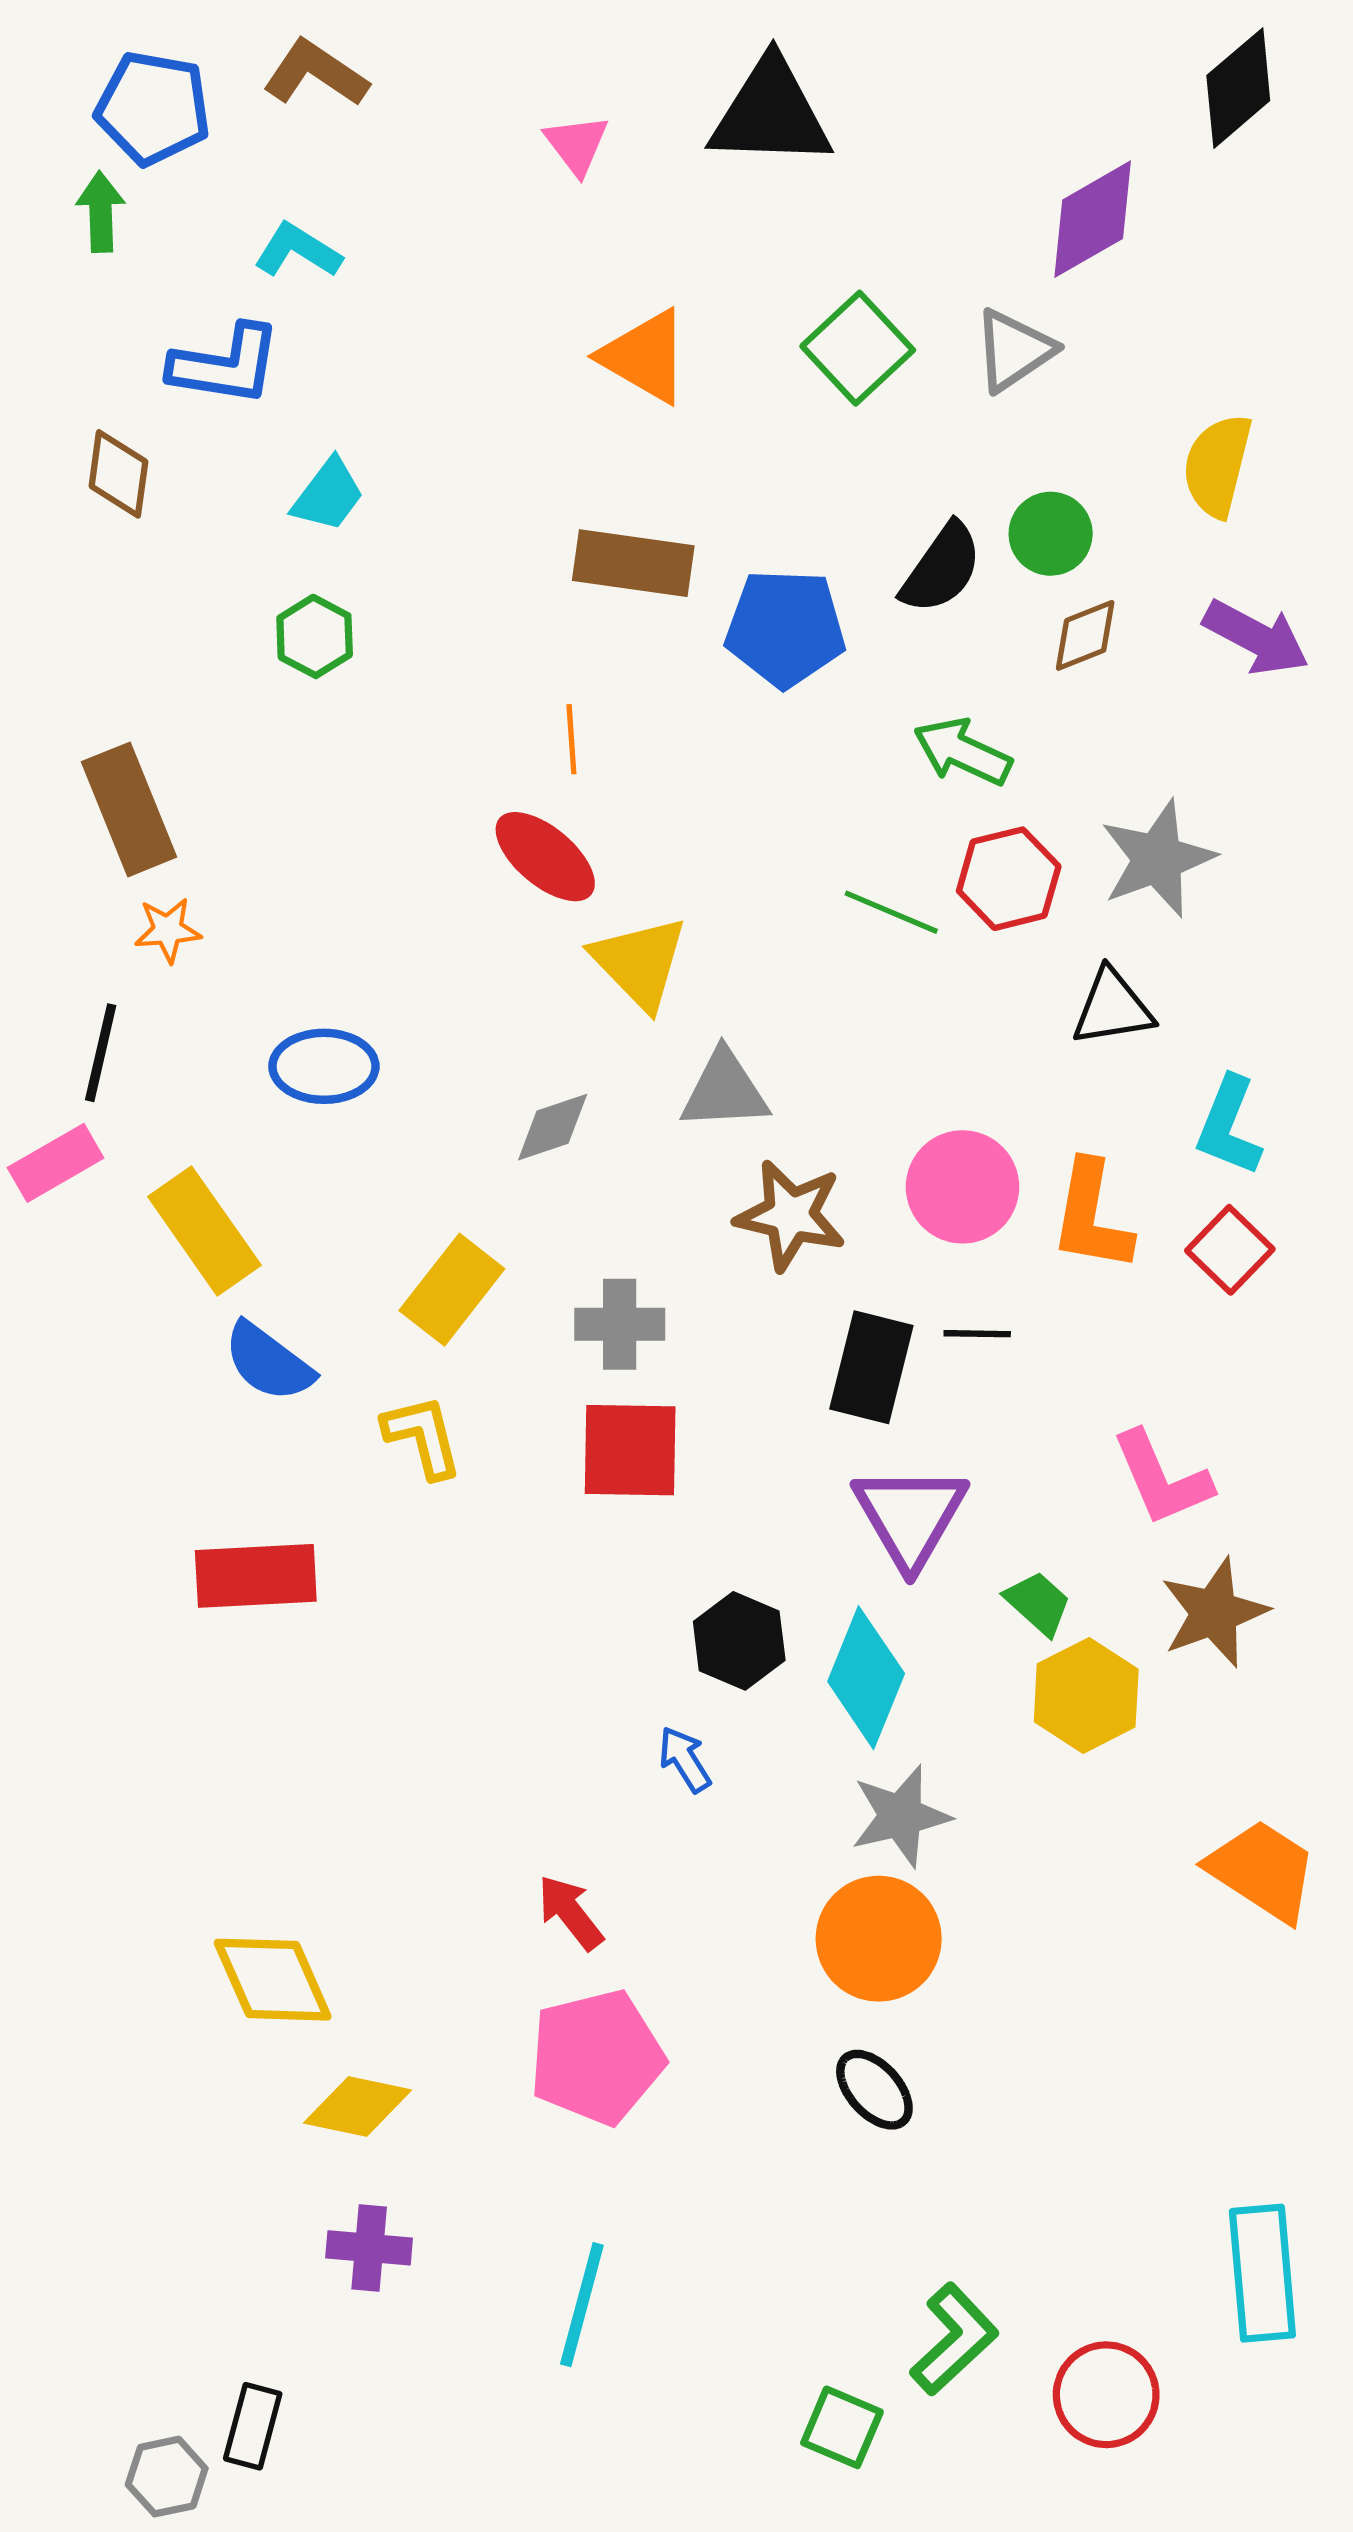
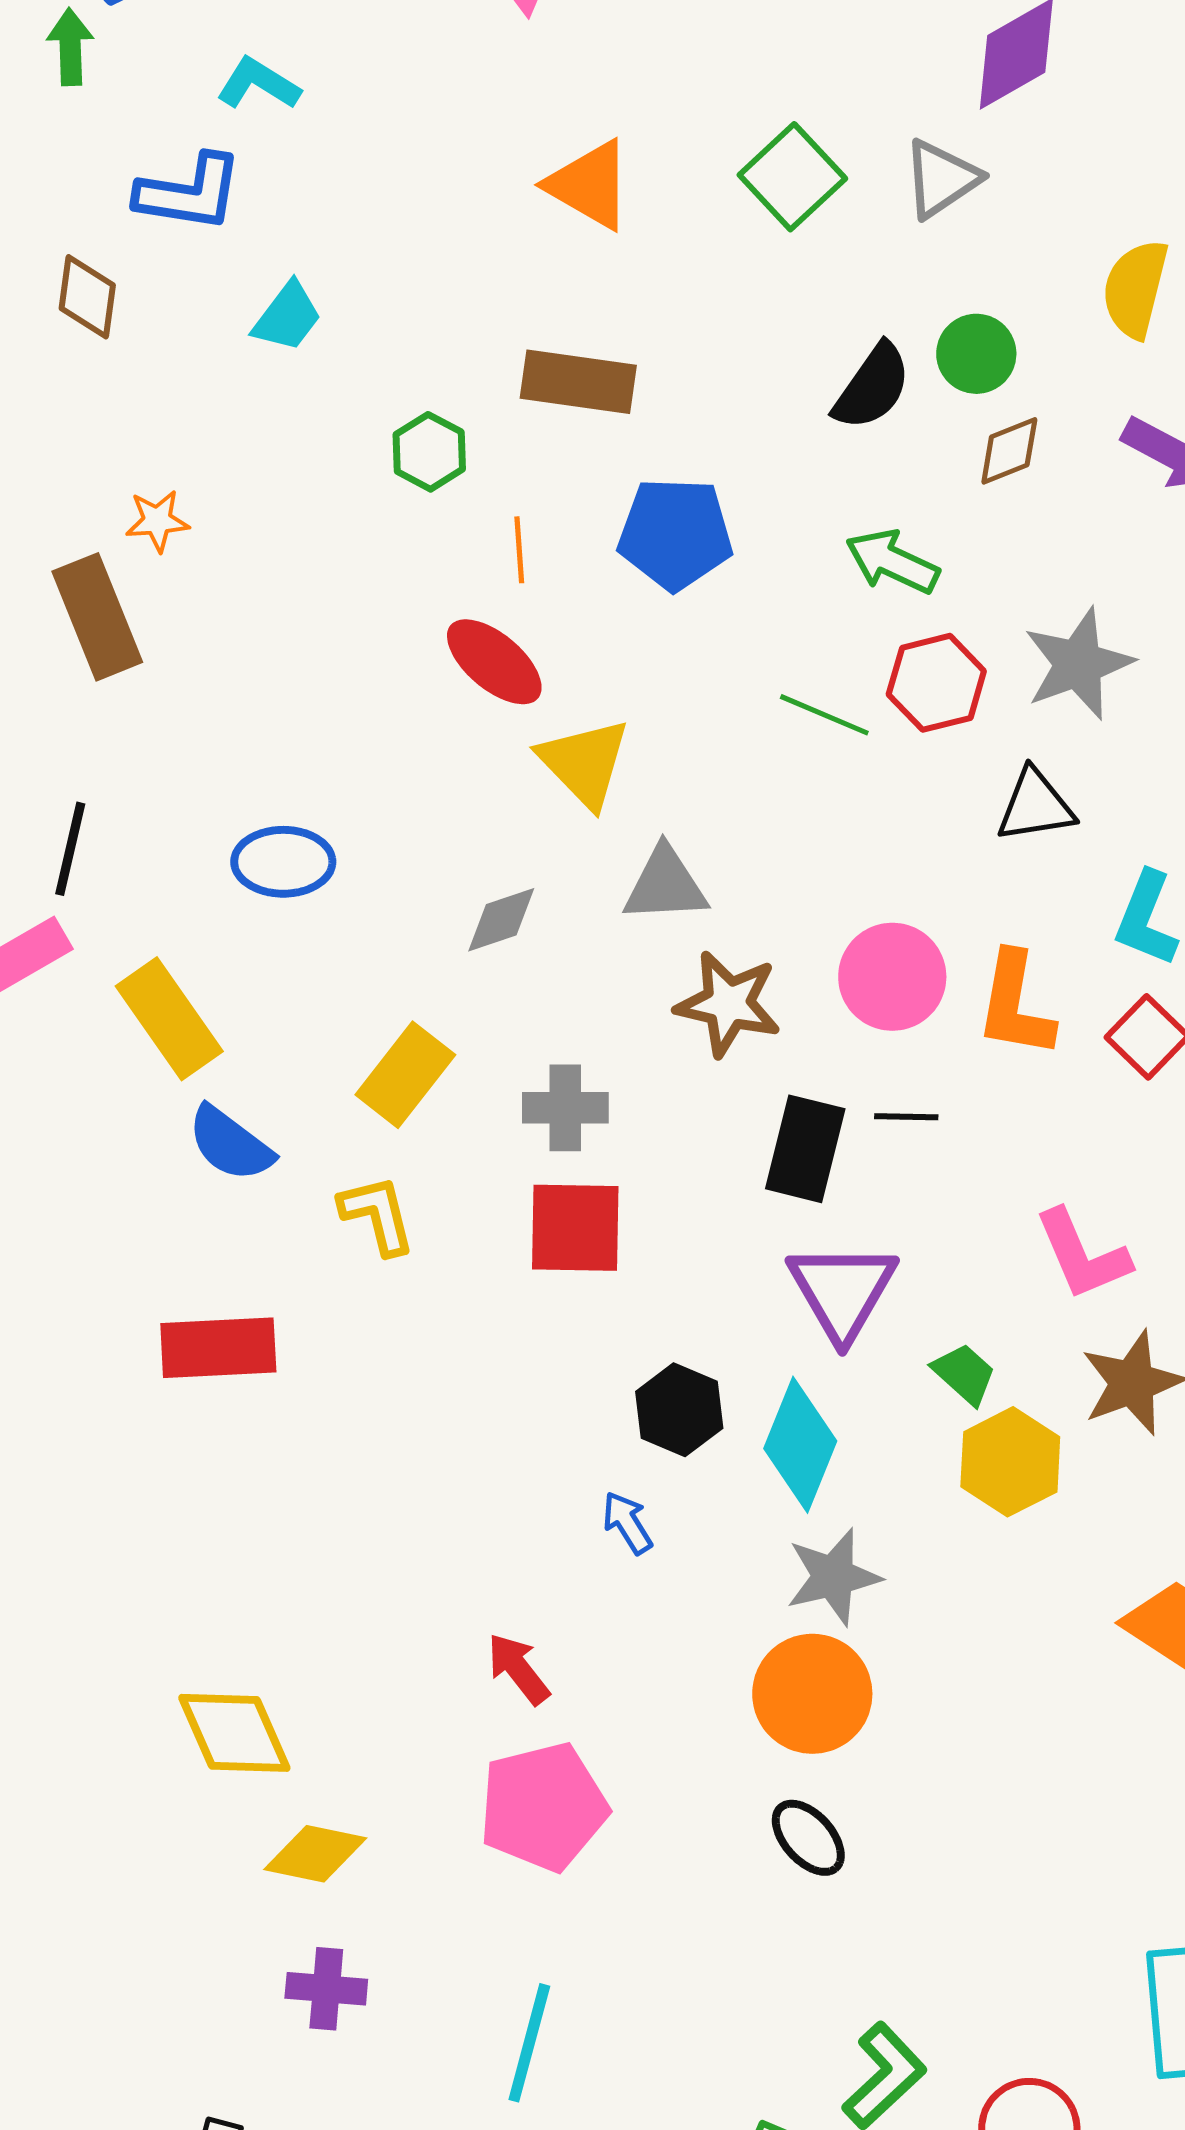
blue pentagon: (785, 628) -> (675, 534), moved
green hexagon: (315, 636) -> (429, 452), moved
orange star: (168, 930) -> (157, 521), moved

